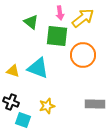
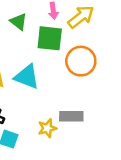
gray rectangle: (95, 104) -> (71, 116), moved
yellow star: (47, 106) -> (47, 128), moved

